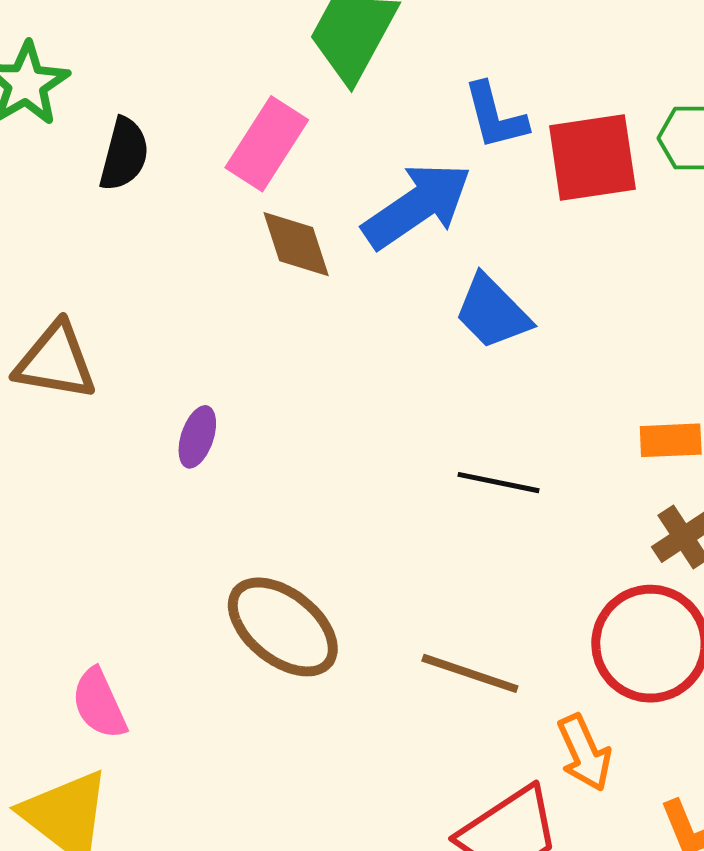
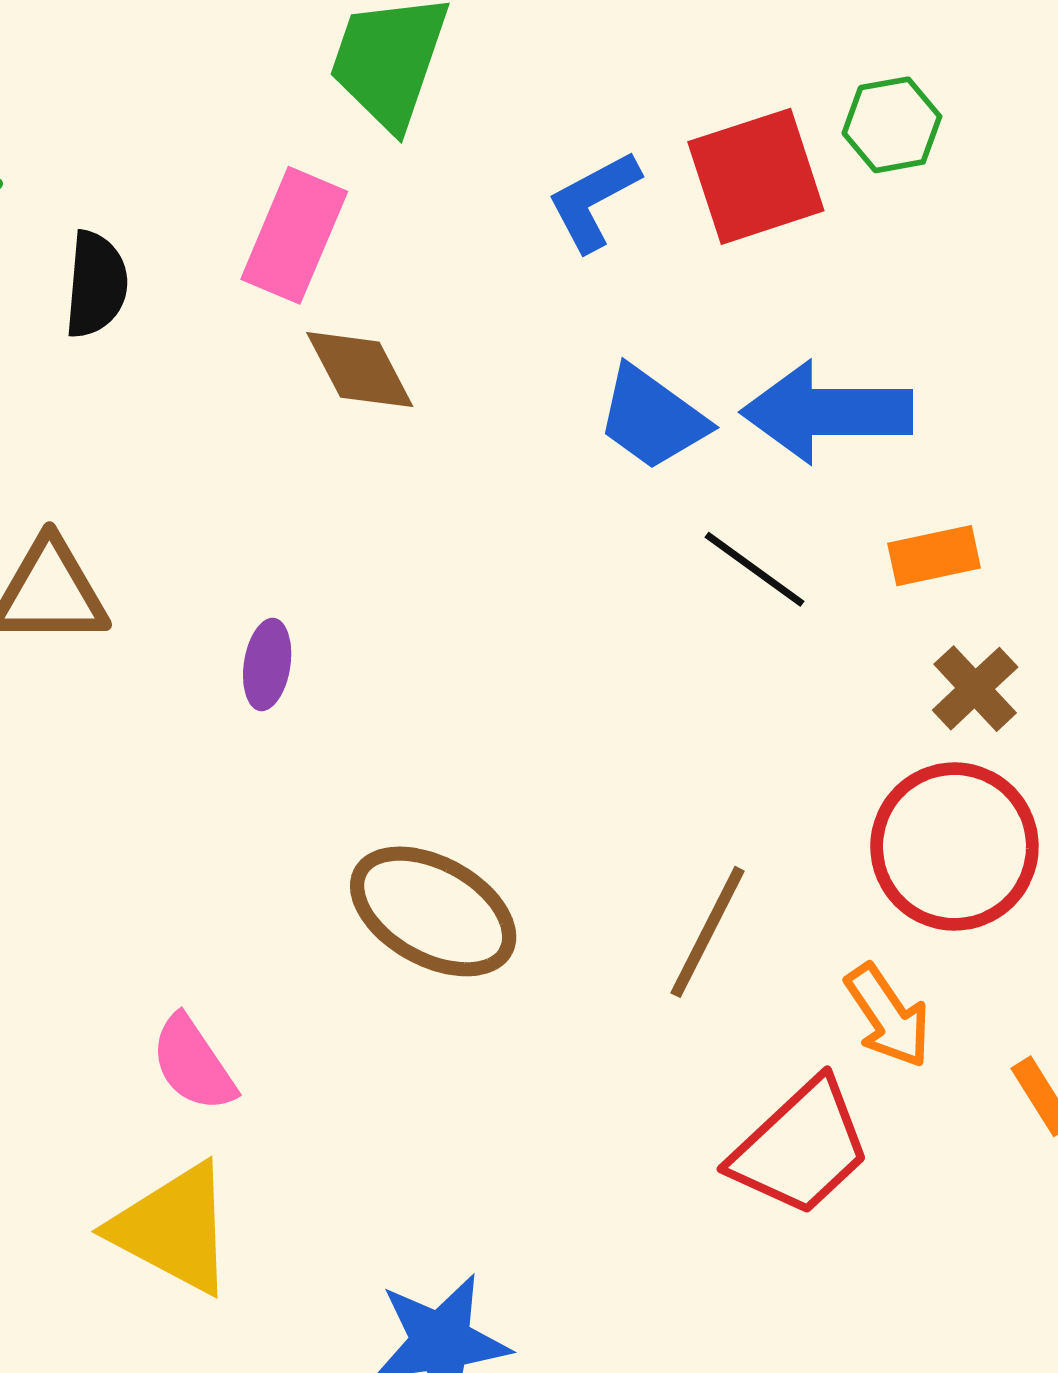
blue L-shape: (495, 116) -> (594, 201), moved, turned 86
blue arrow: (417, 206) -> (827, 412), moved, turned -136
black line: (499, 483) -> (754, 569), moved, turned 34
brown line: (470, 673) -> (708, 932), turned -72

